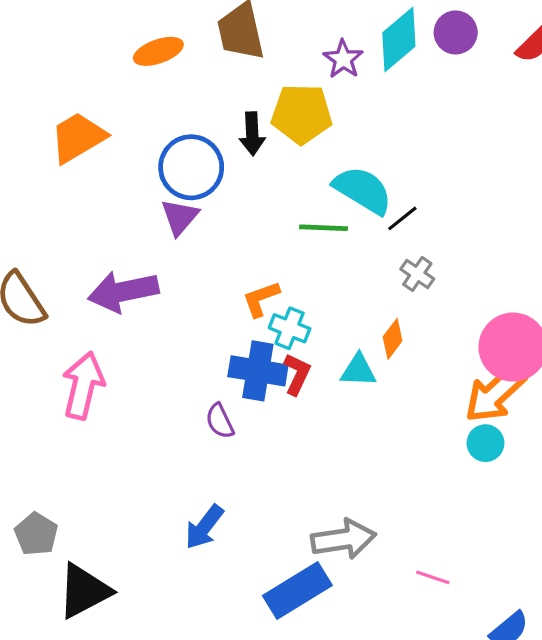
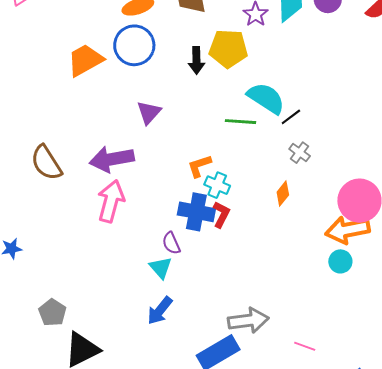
blue circle: (191, 167) -> (134, 45), moved
cyan triangle: (358, 370) -> (161, 268), moved, turned 45
pink arrow: (83, 385) -> (111, 201), moved
orange arrow: (495, 393) -> (348, 230), turned 30

